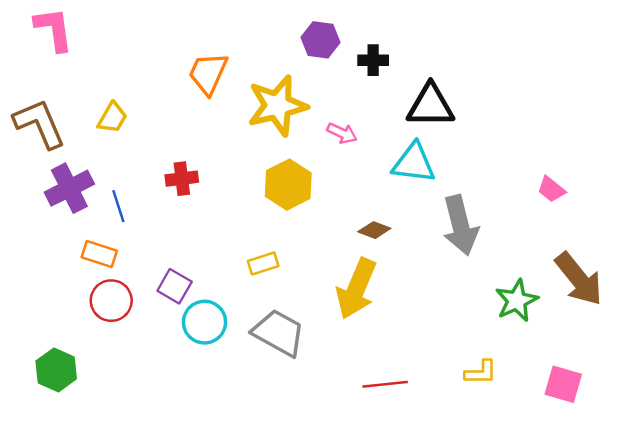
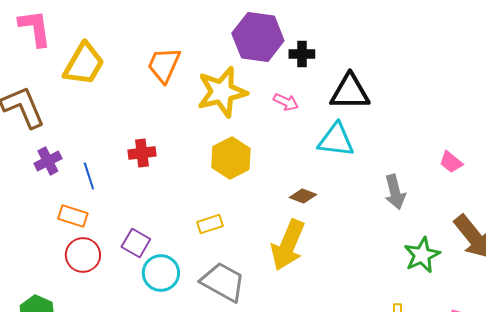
purple hexagon: (321, 40) -> (258, 37), size x1.6
yellow trapezoid: (112, 118) -> (84, 64), moved, size x1.6
pink arrow: (342, 133) -> (286, 102), moved
purple cross: (69, 188) -> (48, 161), size x0.7
gray arrow: (460, 225) -> (395, 192), moved, size x0.7

